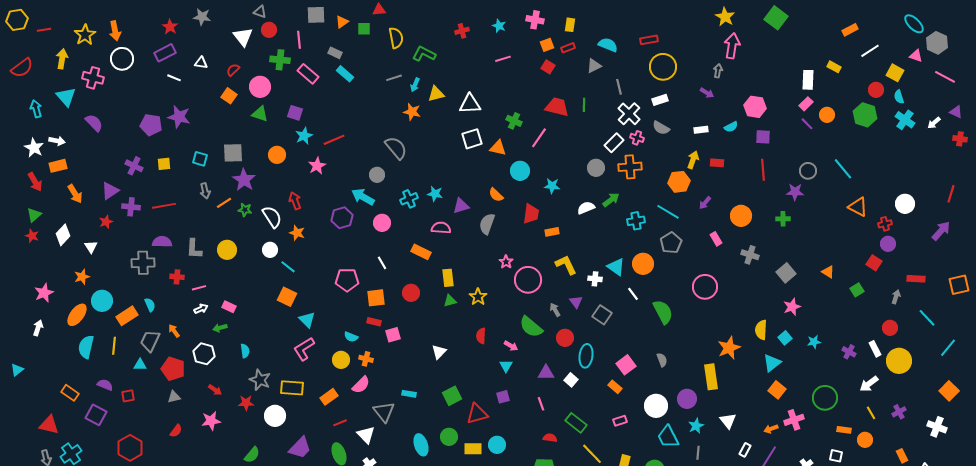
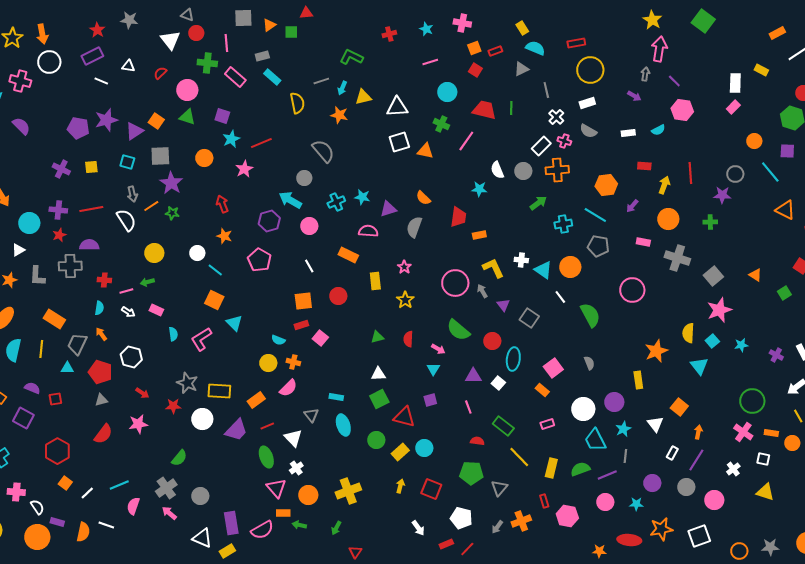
yellow rectangle: (570, 25) -> (522, 28), moved, turned -40
yellow semicircle: (396, 38) -> (297, 103), moved
gray rectangle: (335, 53) -> (262, 56), turned -40
orange square: (229, 96) -> (156, 121), moved
white cross: (629, 114) -> (556, 117), size x0.7
orange circle: (827, 115) -> (754, 141), moved
purple star: (179, 117) -> (106, 120), turned -30
purple line: (807, 124) -> (674, 81), moved
purple square: (763, 137) -> (787, 151), moved
yellow arrow: (693, 160) -> (664, 185), moved
cyan circle: (520, 171) -> (447, 92), moved
purple triangle: (110, 191) -> (134, 131), moved
white semicircle: (586, 208) -> (497, 170), moved, turned -90
white semicircle: (272, 217) -> (126, 220), moved
red star: (106, 222) -> (59, 235), moved
pink rectangle: (716, 239) -> (643, 242), turned -48
gray pentagon: (671, 243) -> (598, 246), turned -30
white triangle: (91, 247) -> (18, 250), turned 32
gray L-shape: (194, 249) -> (37, 276), moved
gray cross: (750, 255) -> (677, 258), size x1.4
pink star: (506, 262) -> (404, 267), moved
white cross: (595, 279) -> (521, 260), moved
pink pentagon: (347, 280) -> (259, 260), moved, turned 30
cyan circle: (102, 301) -> (29, 223), moved
green triangle: (450, 301) -> (377, 337), moved
cyan semicircle: (150, 305) -> (99, 308), moved, turned 32
pink star: (792, 307) -> (719, 310), size x1.4
white arrow: (201, 309) -> (128, 312), turned 56
gray arrow: (555, 310) -> (482, 291), moved
orange rectangle: (127, 316) -> (54, 319), turned 65
red rectangle: (374, 322) -> (301, 325), turned -32
green arrow: (220, 328) -> (147, 282), moved
pink square: (393, 335) -> (320, 338), turned -35
pink L-shape: (304, 349) -> (201, 339), moved
cyan semicircle: (245, 351) -> (173, 334), moved
white triangle: (439, 352) -> (378, 374), moved, turned 42
cyan triangle: (772, 363) -> (699, 366), turned -30
yellow rectangle: (711, 377) -> (638, 380), size x0.7
orange square: (777, 390) -> (679, 407), moved
gray triangle: (384, 412) -> (311, 415), size x0.7
red triangle: (477, 414) -> (404, 417), turned 30
pink cross: (794, 420) -> (743, 432), moved, turned -36
orange arrow: (771, 429) -> (698, 432), turned 120
red semicircle: (176, 431) -> (103, 434), size x1.5
cyan ellipse: (421, 445) -> (343, 425), moved
purple trapezoid: (300, 448) -> (236, 430), moved
yellow rectangle: (473, 449) -> (400, 452), turned -42

